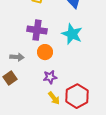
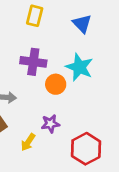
orange circle: (45, 52) -> (56, 84), moved
yellow arrow: (54, 98) -> (28, 142), moved, turned 72

